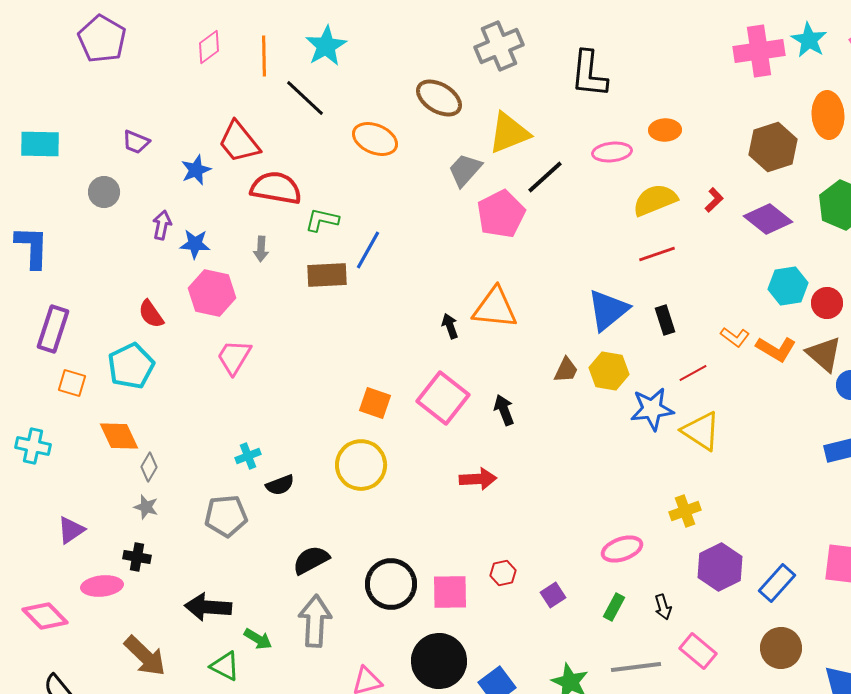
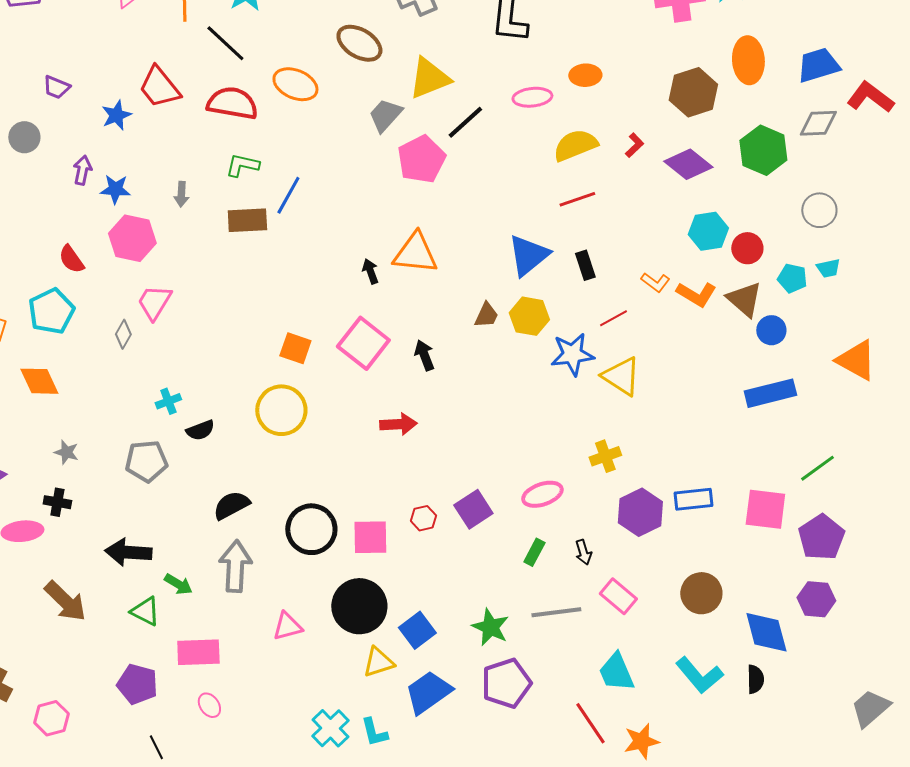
red semicircle: (276, 188) -> (232, 103), moved
gray diamond: (149, 467) -> (123, 334), moved
blue rectangle: (777, 583) -> (693, 499), moved, turned 42
purple square: (553, 595) -> (473, 509), moved, size x1.5

